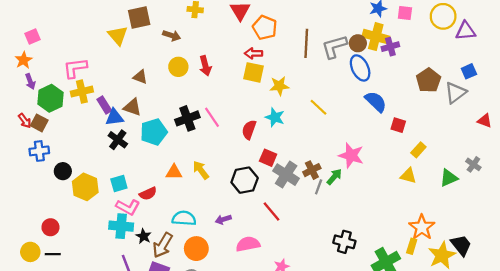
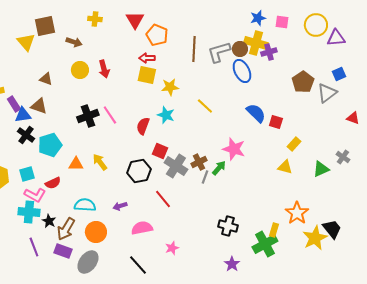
blue semicircle: (376, 102) -> (256, 113), moved
cyan pentagon: (154, 132) -> (50, 145), moved
yellow rectangle: (412, 246) -> (274, 230), moved

